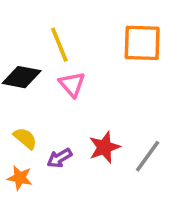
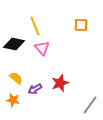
orange square: (142, 43) -> (81, 25), size x0.6
gray line: (148, 156) -> (90, 105), moved

